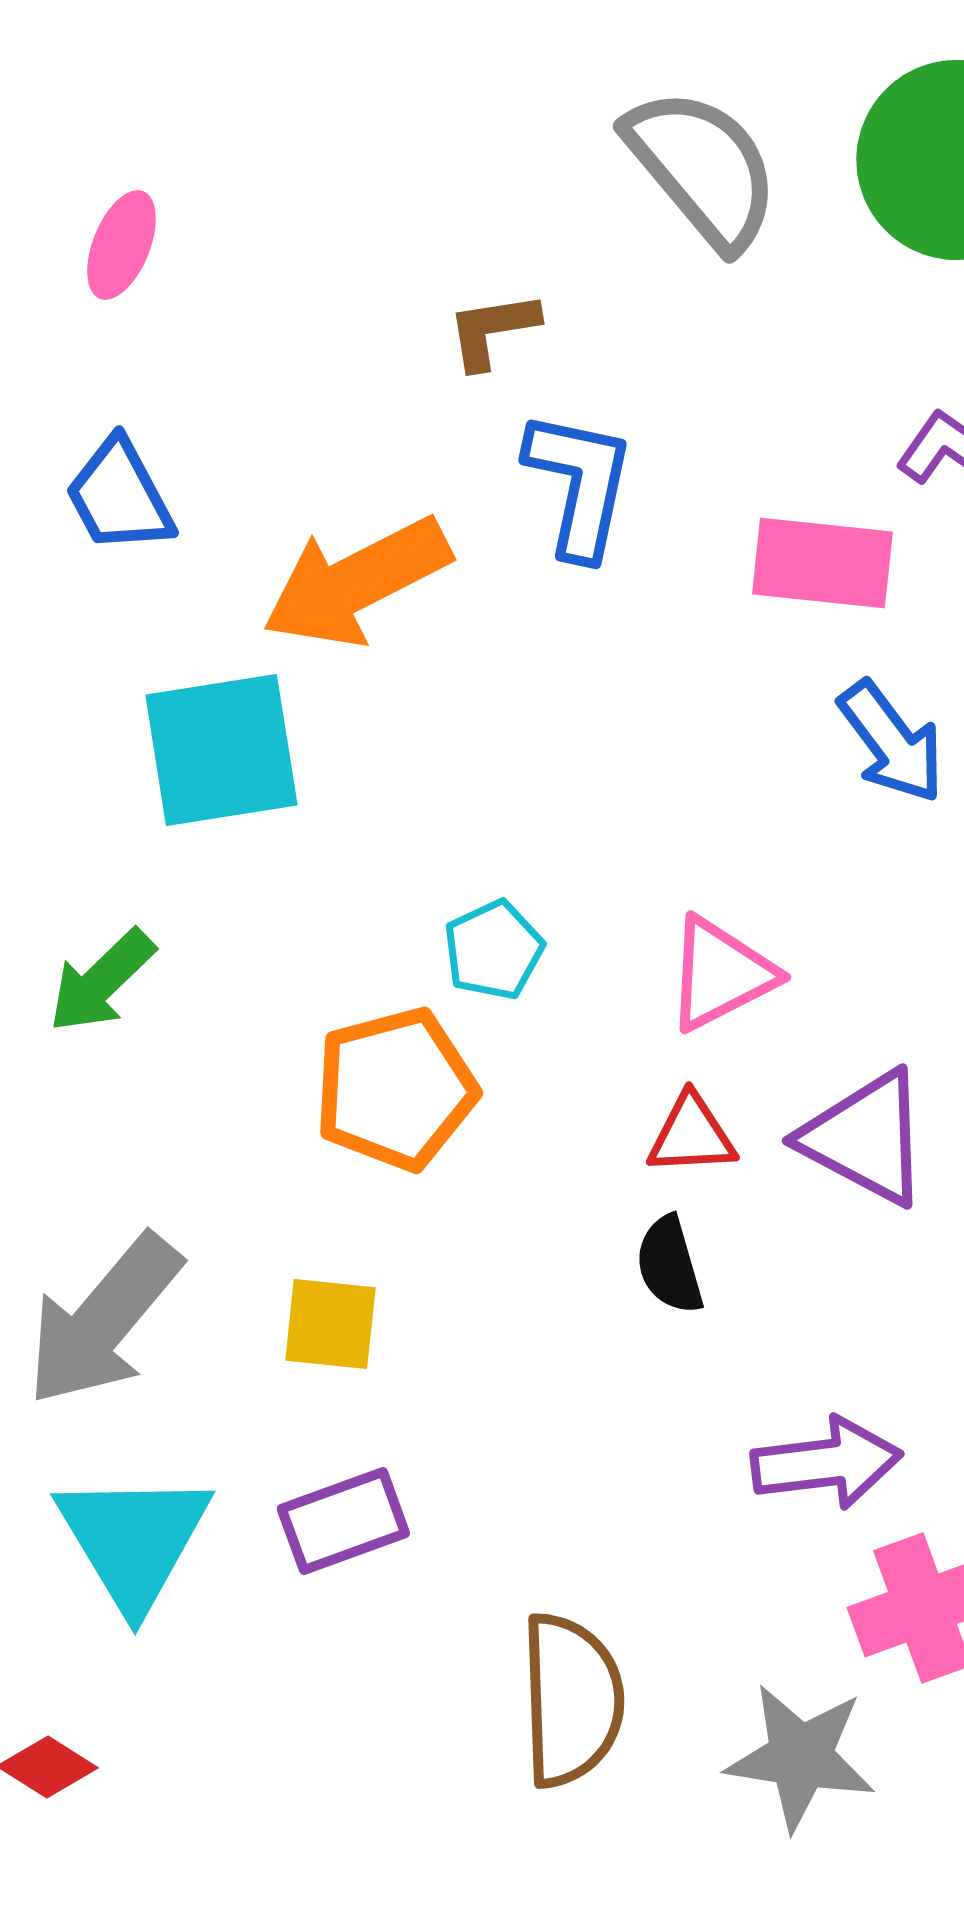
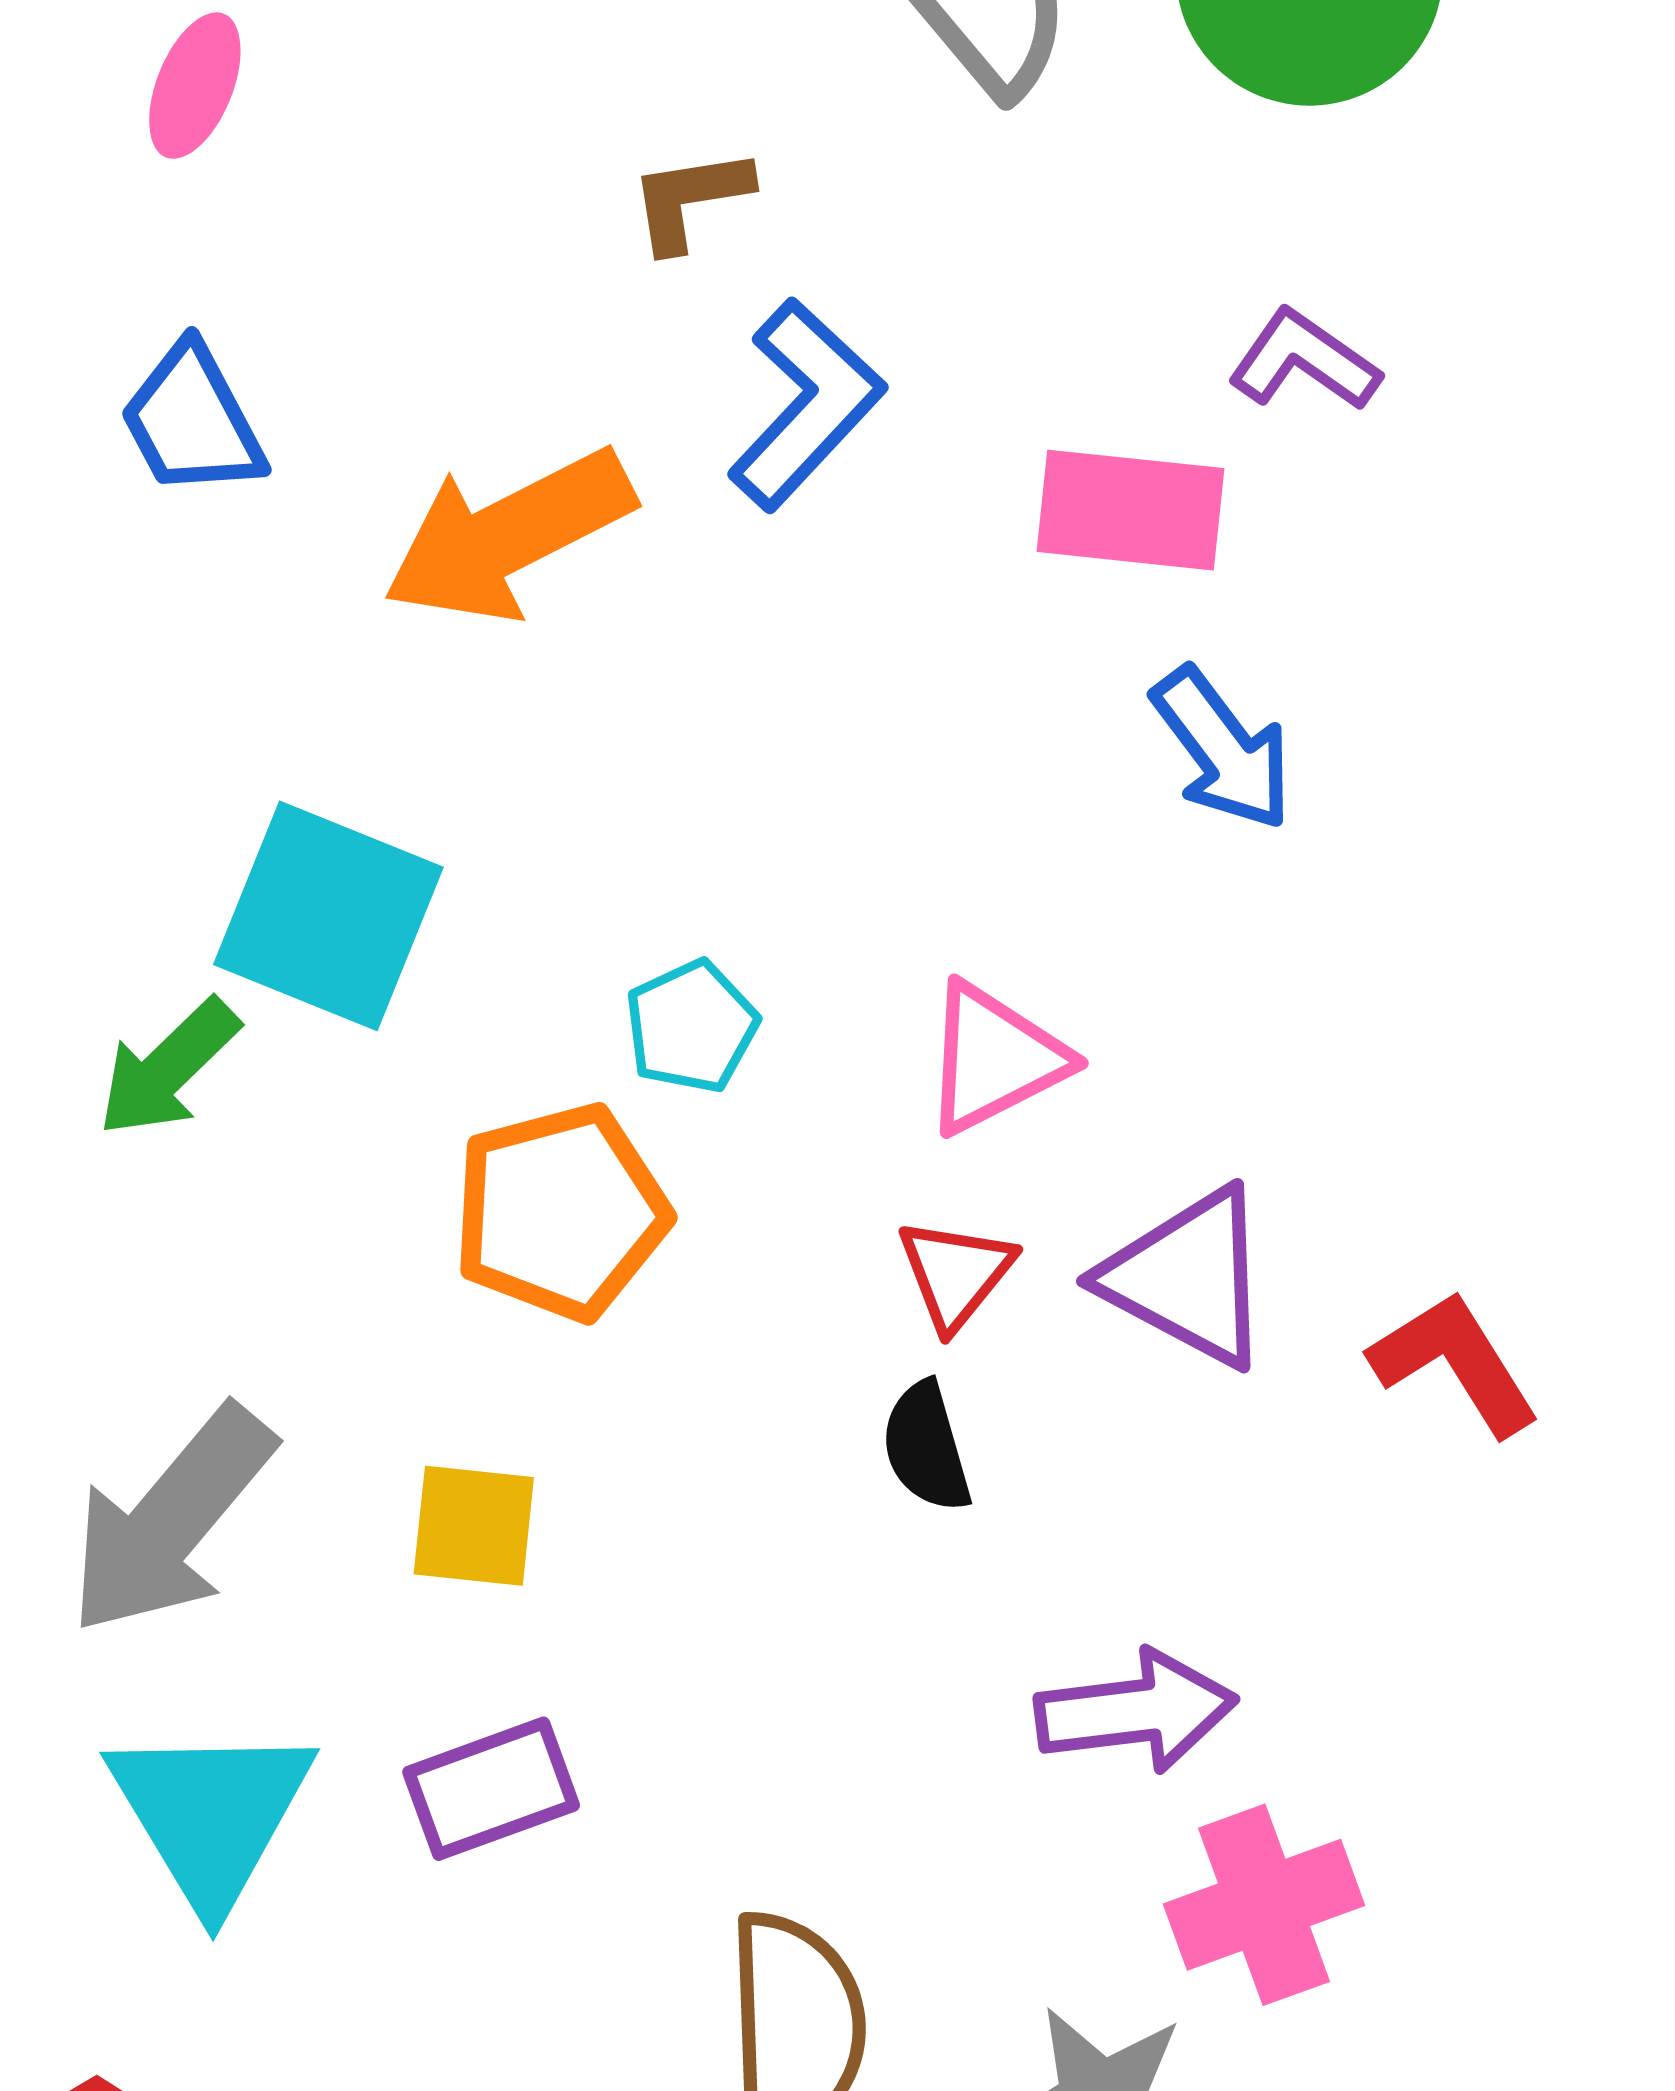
blue L-shape: (579, 484) -> (806, 405), turned 31
cyan square: (221, 750) -> (328, 916), moved, turned 31
red triangle: (691, 1135) -> (956, 1273), turned -48

